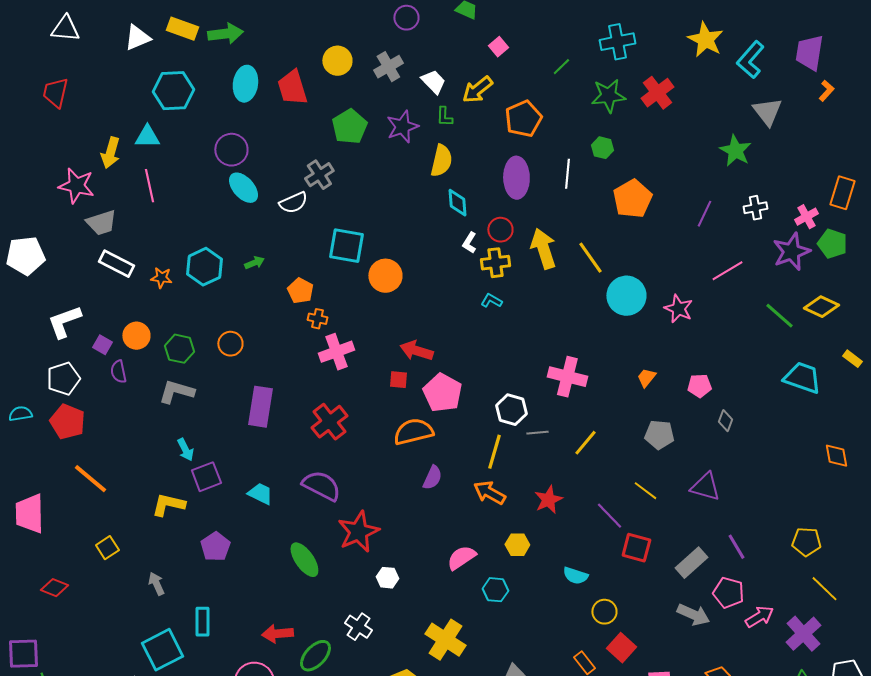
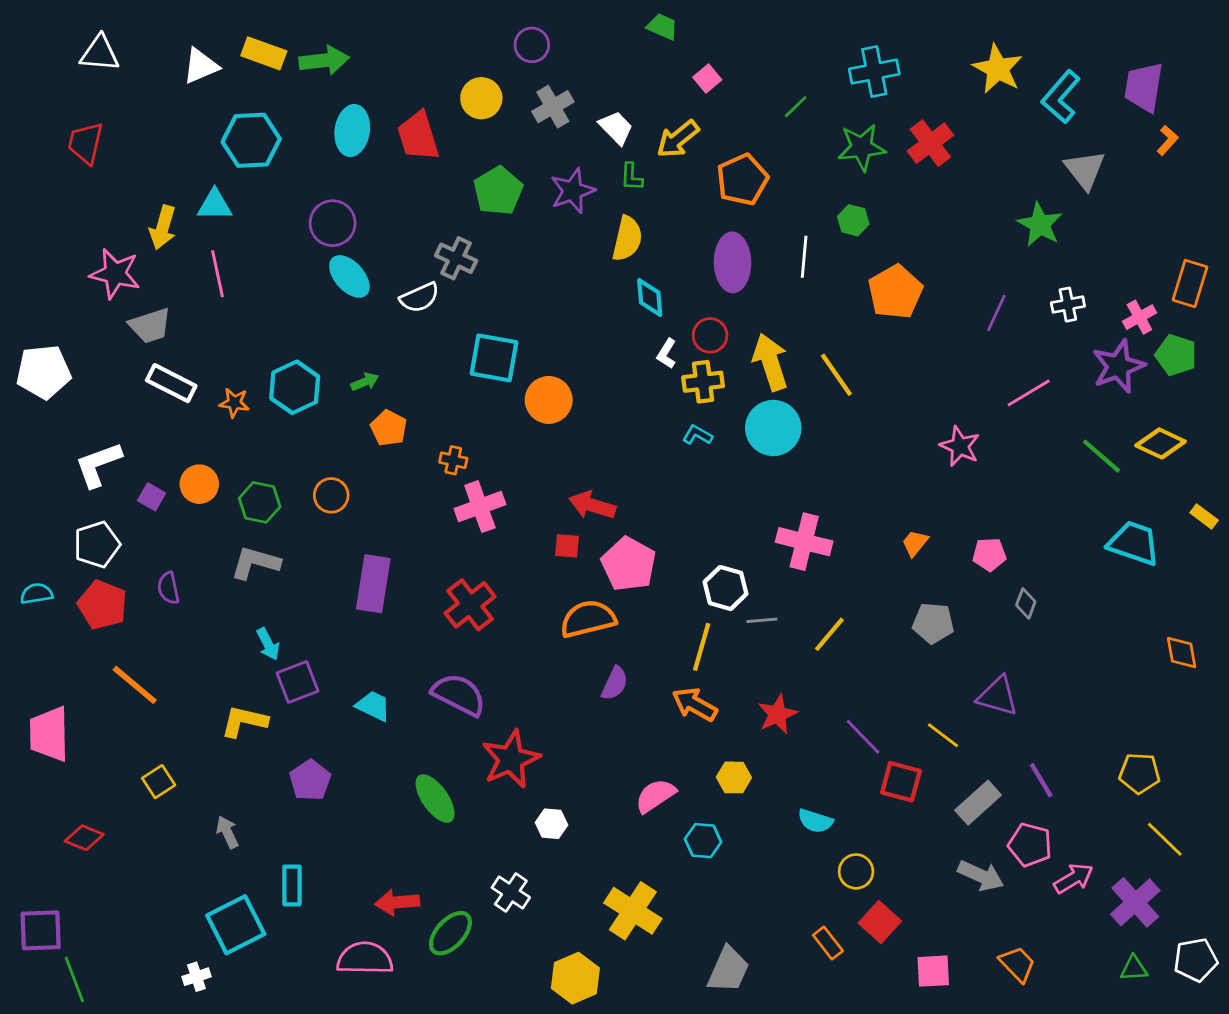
purple circle: (406, 18) -> (532, 45), moved
gray cross: (319, 175) -> (456, 258), turned -32
orange pentagon: (300, 291) -> (389, 428), moved
cyan circle: (626, 296) -> (773, 428), moved
purple semicircle: (118, 372) -> (168, 588), moved
yellow line: (645, 491) -> (943, 735), moved

